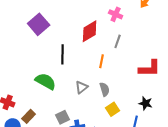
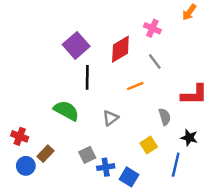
purple square: (39, 24) -> (76, 45), moved
gray line: (118, 41) -> (155, 61), turned -56
orange line: (102, 61) -> (135, 86), turned 56
gray semicircle: (105, 89) -> (165, 117), moved

